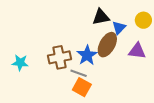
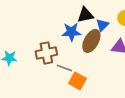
blue star: (87, 55) -> (71, 32), moved, turned 30
orange square: (82, 87) -> (77, 81), moved

